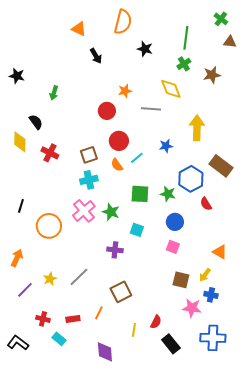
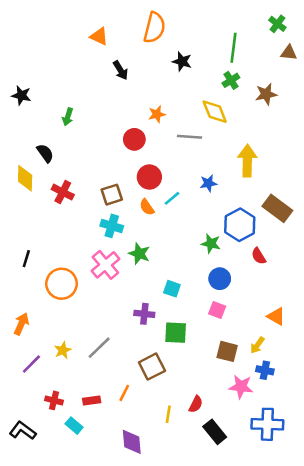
cyan cross: (89, 180) -> (112, 226), turned 30
green square: (140, 194) -> (176, 333), moved
green star: (111, 212) -> (139, 254), moved

